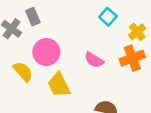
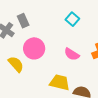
cyan square: (108, 17) -> (72, 19), moved
yellow trapezoid: (59, 85) -> (60, 82), moved, turned 130

